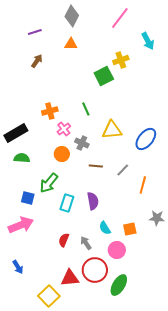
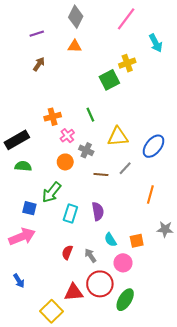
gray line: (123, 170) -> (125, 168), moved

